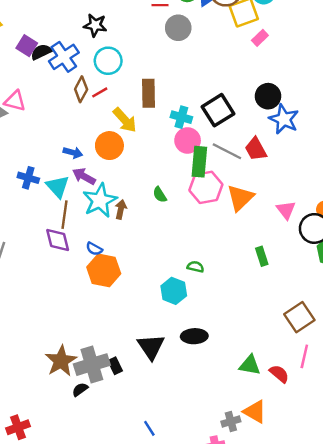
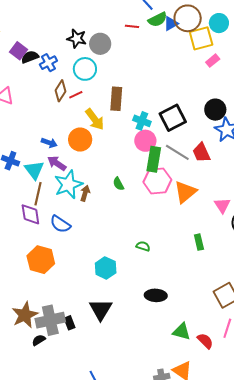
gray circle: (178, 28) -> (100, 44), moved
blue cross: (64, 57) -> (48, 63), size x0.7
blue semicircle: (94, 249) -> (60, 224), size x1.5
orange hexagon: (104, 270) -> (41, 260), moved
cyan hexagon: (174, 291) -> (106, 268), moved
black ellipse: (194, 336) -> (156, 295), moved

